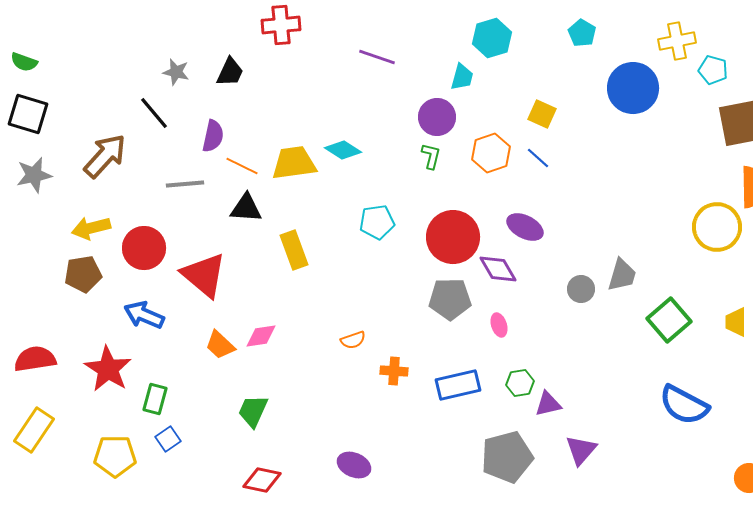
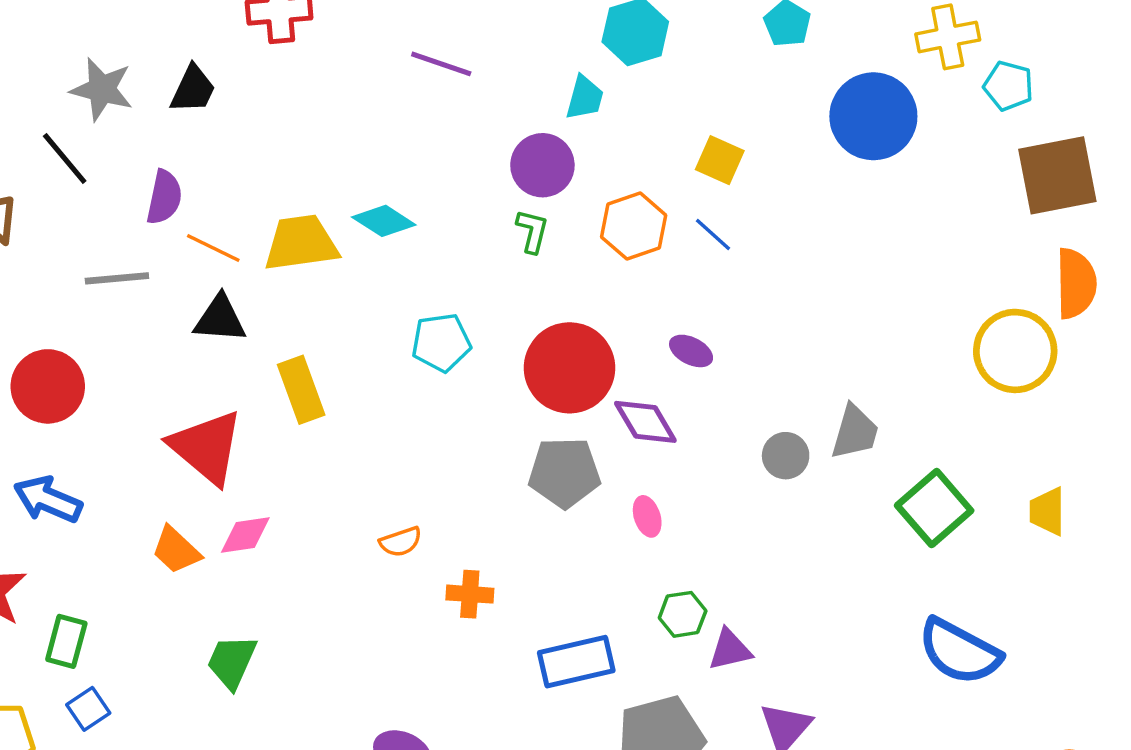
gray star: (176, 72) -> (102, 89), size x1.4
purple ellipse: (525, 227) -> (691, 351), size x0.7
red triangle: (204, 275) -> (206, 447), moved
blue rectangle: (458, 385) -> (576, 662), moved

